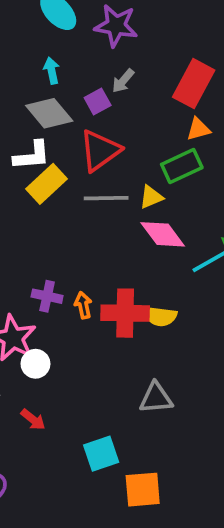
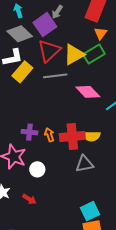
purple square: (98, 101) -> (45, 25), size x1.6
orange triangle: (198, 129) -> (101, 33), turned -32
yellow triangle: (151, 197) -> (74, 54), moved, size x1.6
white circle: (35, 364) -> (37, 169), moved
gray triangle: (156, 398) -> (84, 164), moved
cyan square: (101, 454) -> (90, 211), moved

